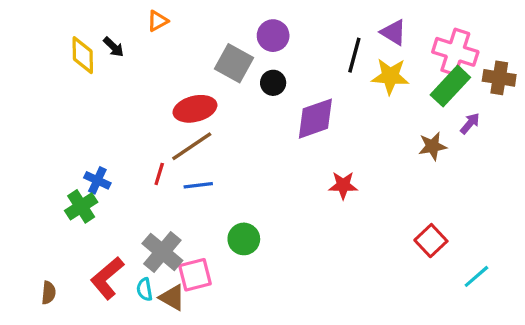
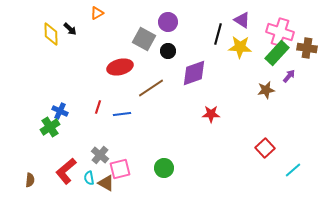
brown line: (192, 146) -> (151, 88), moved
green circle: (244, 239) -> (164, 168), moved
gray cross: (162, 252) -> (100, 155), size x0.7

